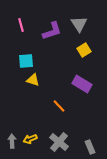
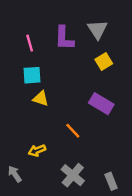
pink line: (21, 25) -> (30, 43), moved
purple L-shape: (52, 31) -> (64, 38), turned 110
yellow arrow: (30, 139) -> (37, 150), moved
gray arrow: (12, 141) -> (15, 174), turned -32

